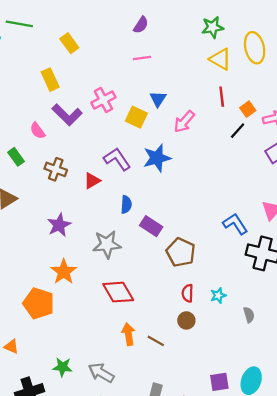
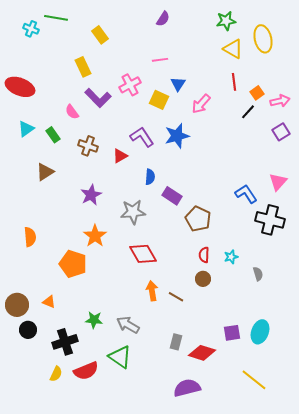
pink line: (142, 58) -> (160, 60), moved

